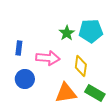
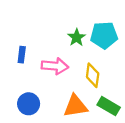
blue circle: (25, 79) -> (29, 104), moved

